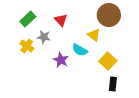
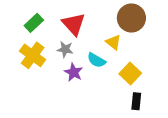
red triangle: (61, 20) -> (74, 24), size x1.5
gray star: (44, 37) -> (65, 49), moved
yellow cross: (27, 46) -> (33, 55), size x1.5

